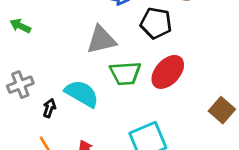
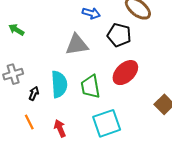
green trapezoid: (125, 73) -> (90, 87), moved, turned 80
cyan semicircle: (82, 94) -> (59, 84), turned 52

